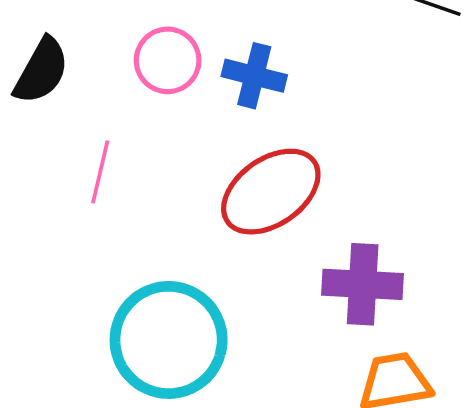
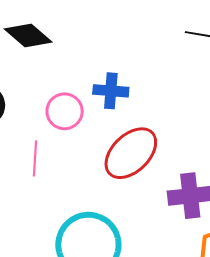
pink circle: (168, 60) -> (65, 111), moved

